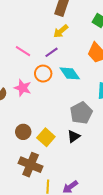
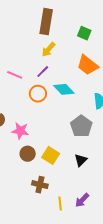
pink star: (23, 88) -> (20, 131), moved
black triangle: (74, 136) -> (81, 160), moved
brown cross: (31, 165) -> (40, 185), size x0.7

